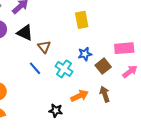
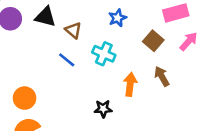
blue star: (85, 54) -> (118, 18), moved
orange arrow: (80, 96) -> (130, 84), turned -48

